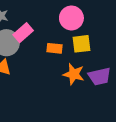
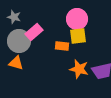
yellow square: (82, 44) -> (78, 36), moved

